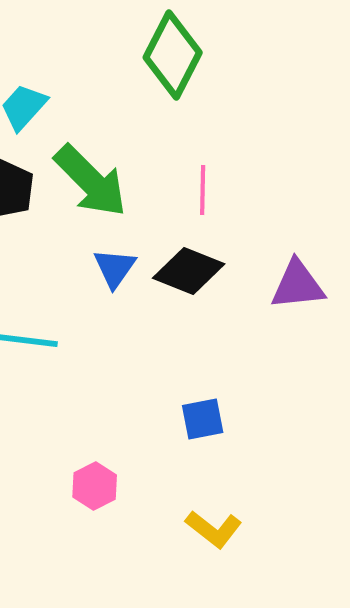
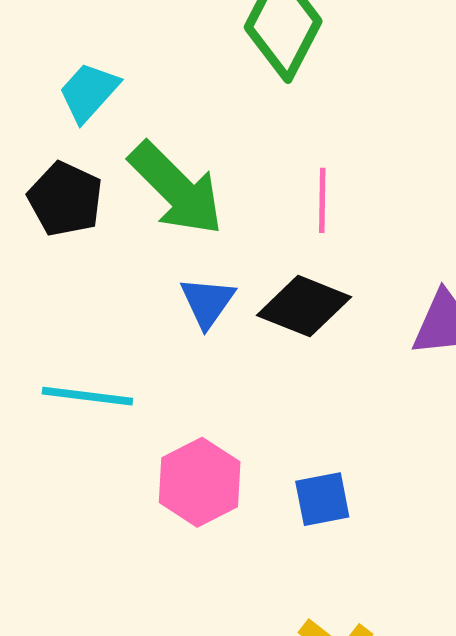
pink hexagon: (95, 486) -> (200, 482), moved, size x1.4

